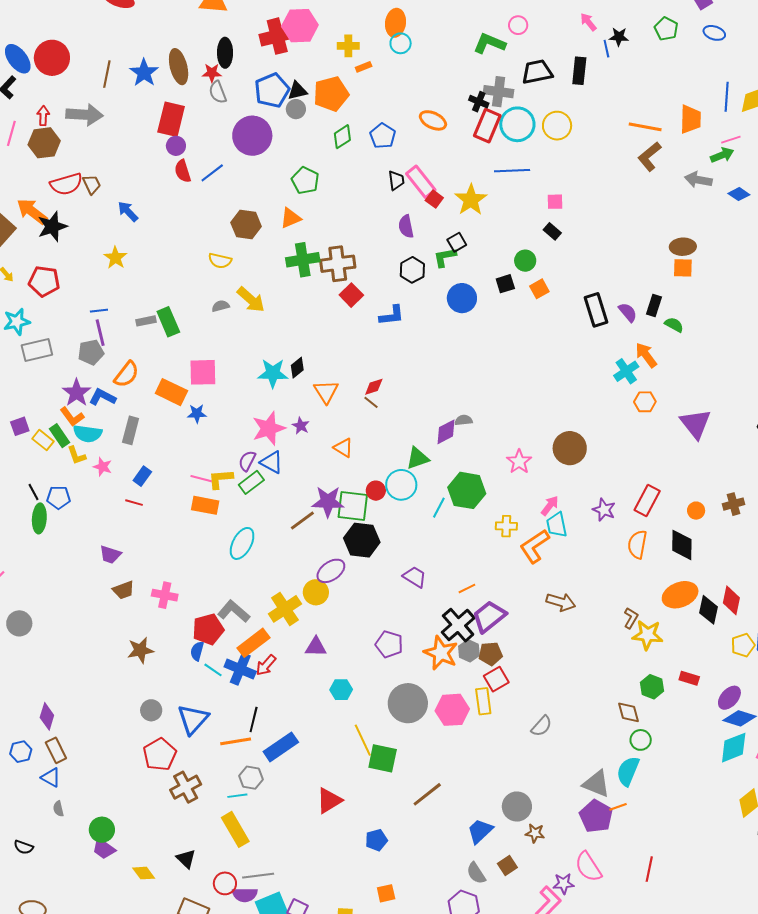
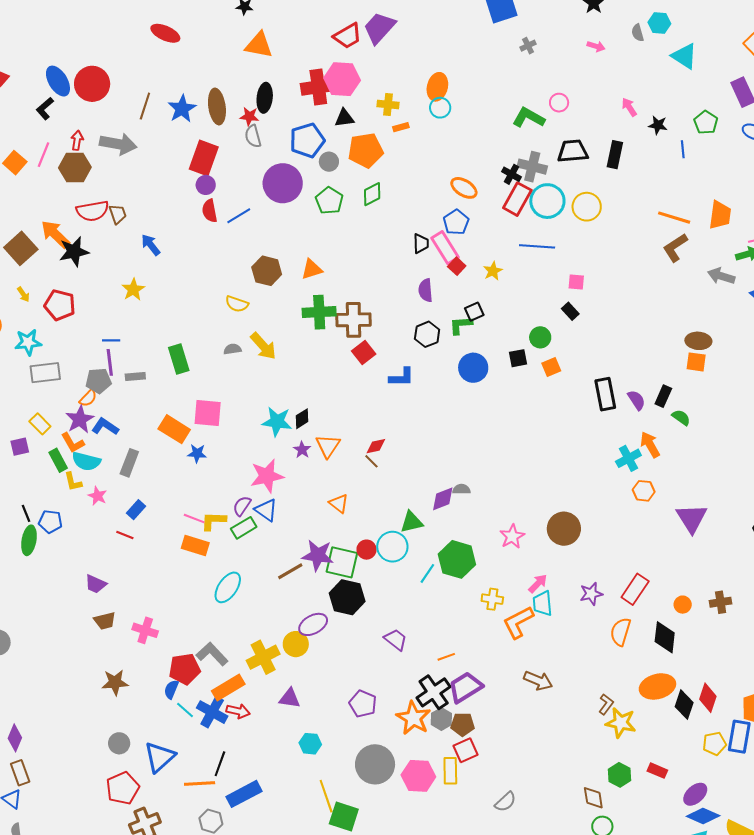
blue line: (606, 49) -> (683, 149), moved
black triangle: (297, 91) -> (344, 118), moved
blue pentagon: (383, 136) -> (456, 222), moved
green pentagon: (305, 180) -> (329, 201), moved
yellow star: (471, 200) -> (493, 271), size x0.6
gray rectangle: (146, 321) -> (135, 377), moved
orange semicircle: (126, 374) -> (88, 398), moved, size x0.7
purple star: (301, 426) -> (302, 450), moved
yellow rectangle: (43, 440) -> (40, 424), moved
purple star: (604, 510) -> (591, 594), turned 30
red arrow: (266, 665) -> (238, 711), turned -125

